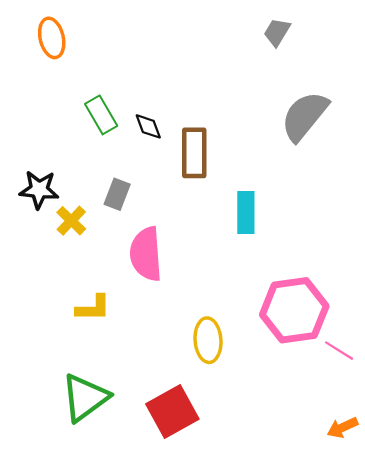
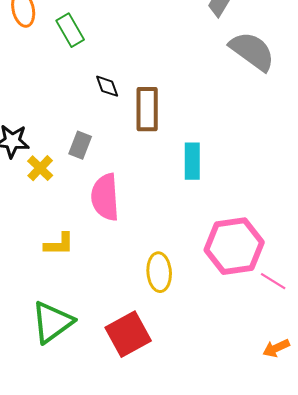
green rectangle: (101, 115) -> (70, 30), moved
gray semicircle: (305, 116) -> (252, 51), moved, turned 87

